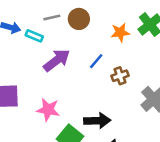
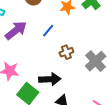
brown cross: (120, 76) -> (66, 52), moved

